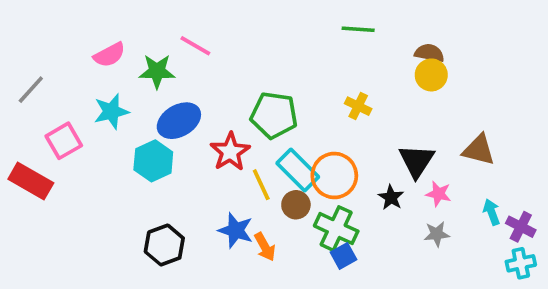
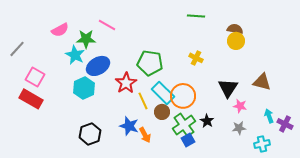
cyan star: (111, 112) -> (75, 55), moved, turned -30
pink square: (64, 141) -> (35, 77), turned -30
red rectangle: (31, 181) -> (31, 99), moved
black star: (391, 197) -> (207, 121), moved
green cross: (336, 229) -> (184, 125), turned 30
cyan cross: (521, 263) -> (262, 144), moved

